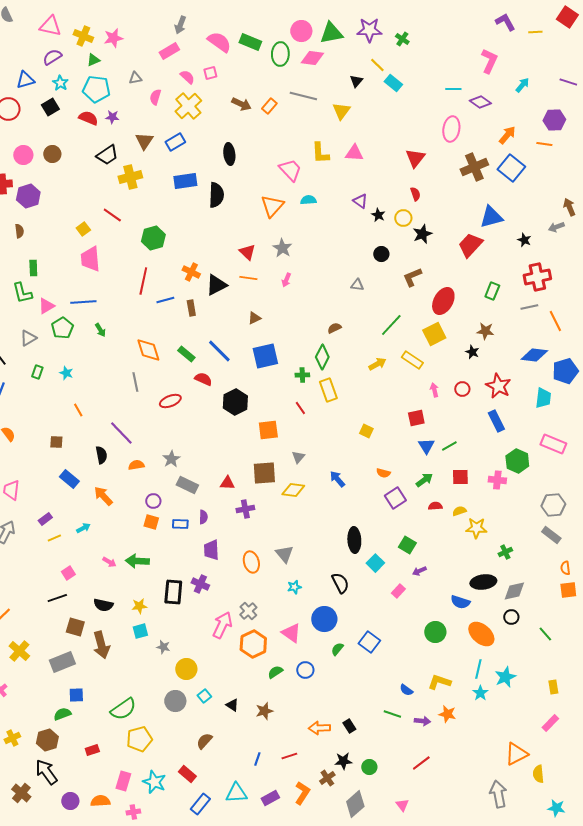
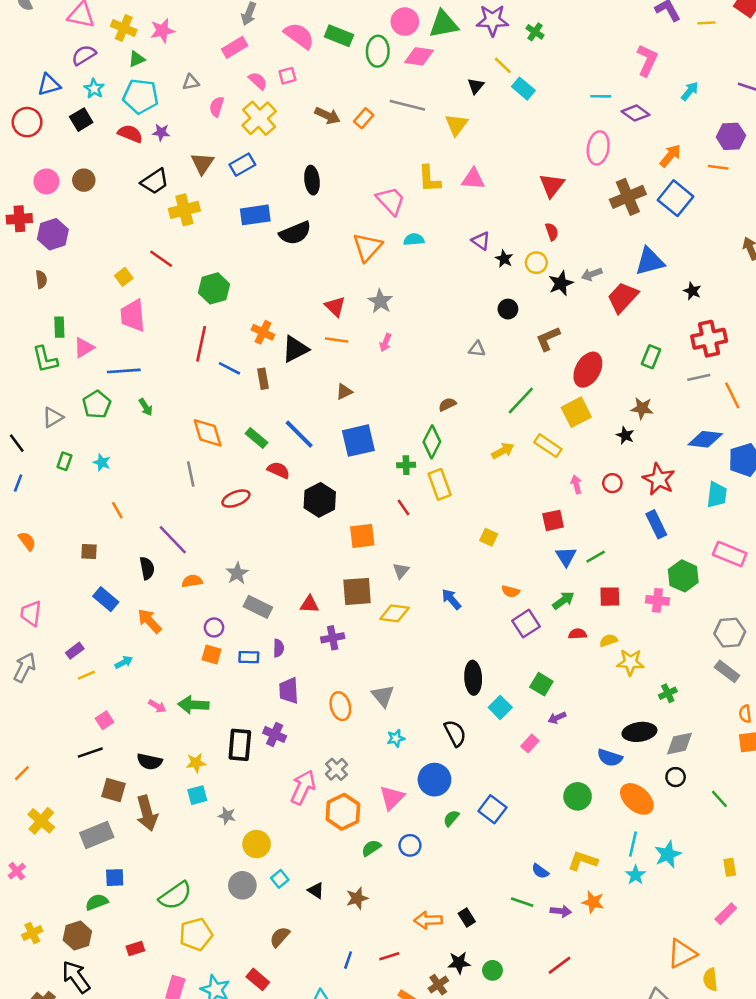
black semicircle: (216, 195) -> (295, 233), turned 65
gray arrow: (556, 227) -> (592, 274), moved
blue line: (165, 300) -> (229, 368), turned 42
pink triangle: (46, 306) -> (84, 348), moved
pink triangle: (291, 633) -> (392, 798), turned 40

